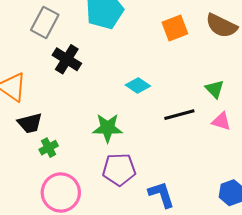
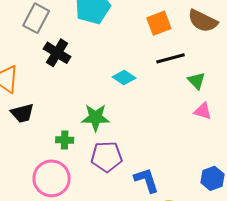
black line: (179, 115) -> (171, 58), moved
green cross: (49, 148) -> (65, 140), moved, turned 30

